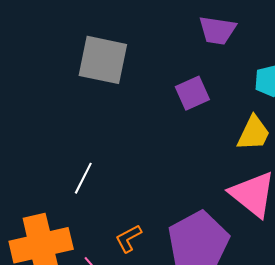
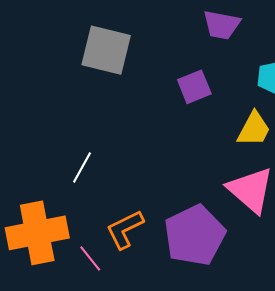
orange L-shape: (128, 238) -> (125, 229), size x1.4

